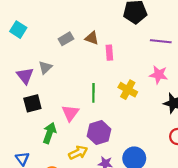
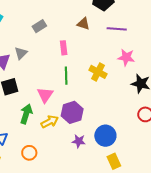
brown triangle: (92, 38) -> (83, 24), moved
purple line: (161, 41) -> (117, 29), moved
pink rectangle: (109, 53) -> (64, 48), moved
yellow arrow: (78, 153) -> (50, 122), moved

